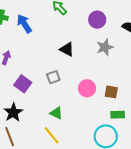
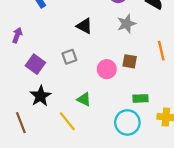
brown square: (111, 92) -> (130, 61), moved
black star: (13, 112) -> (40, 96), moved
green triangle: (56, 113) -> (84, 99), moved

